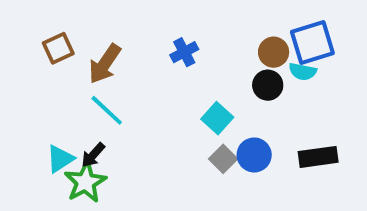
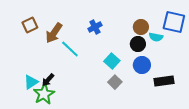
blue square: (312, 42) -> (174, 22), moved, turned 30
cyan line: (107, 110) -> (70, 49), moved
blue circle: (254, 155) -> (142, 65), moved

